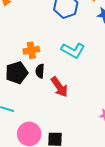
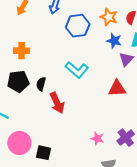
orange cross: (31, 50) -> (22, 51), moved

